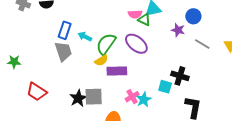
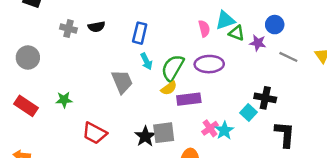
pink semicircle: (135, 14) -> (204, 29), turned -96
green triangle: (144, 20) -> (237, 33), moved
blue rectangle: (65, 30) -> (140, 33), moved
cyan arrow: (85, 37) -> (146, 61), turned -136
purple ellipse: (136, 44) -> (209, 64), turned -35
cyan square: (165, 87) -> (249, 113), turned 32

